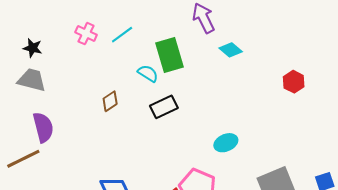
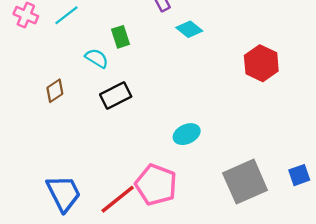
green rectangle: (169, 55) -> (120, 37), size x0.6
red hexagon: (294, 82) -> (261, 63), size x1.4

